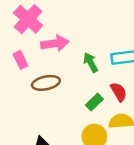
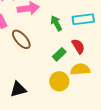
brown ellipse: (46, 83) -> (21, 39), turned 60

